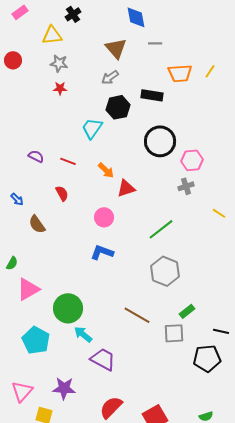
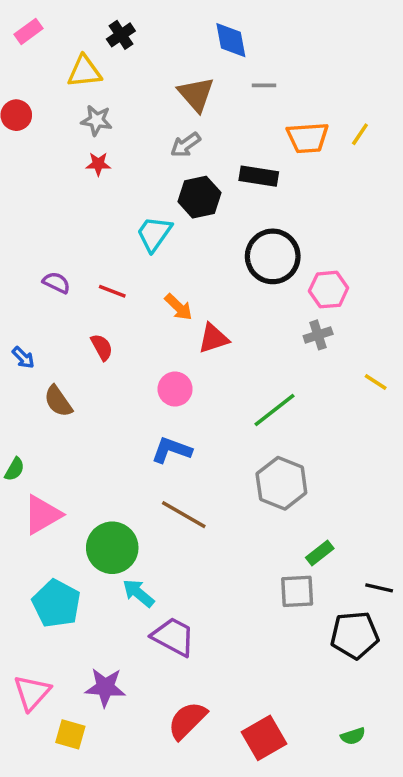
brown line: (137, 315) -> (184, 515), moved

